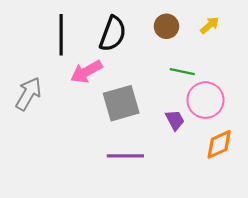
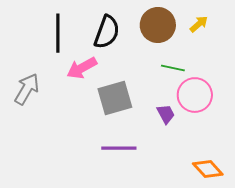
brown circle: (166, 26) -> (158, 25), size x1.5
orange diamond: (219, 144) -> (208, 169), moved, turned 72

